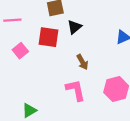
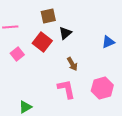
red square: (48, 37) -> (42, 42), turned 30

